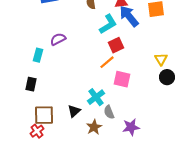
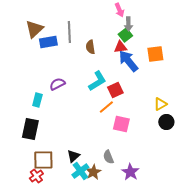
cyan L-shape: (108, 24) -> (97, 81), moved
yellow triangle: (161, 59) -> (160, 104), turned 32
black rectangle: (31, 84) -> (30, 129), size x1.5
cyan cross: (96, 97) -> (80, 171), moved
purple star: (131, 127) -> (130, 172), turned -30

